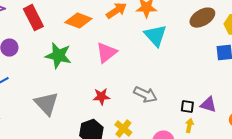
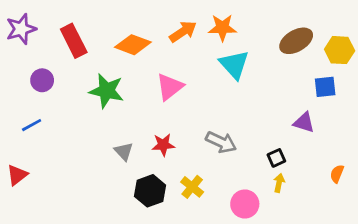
gray triangle: (46, 104) -> (124, 151), moved, size x0.6
purple triangle: (208, 105) -> (304, 122), moved
black square: (187, 107) -> (276, 158), turned -32

